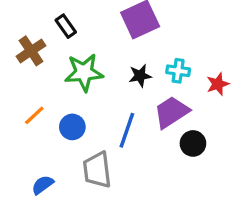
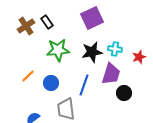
brown cross: (31, 51) -> (26, 26), moved
black star: (140, 76) -> (92, 52), size x1.5
purple trapezoid: (171, 112) -> (111, 74), turned 140

